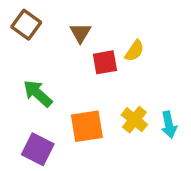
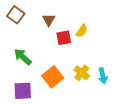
orange square: (87, 126) -> (53, 77), turned -30
purple square: (38, 149) -> (23, 91), turned -30

